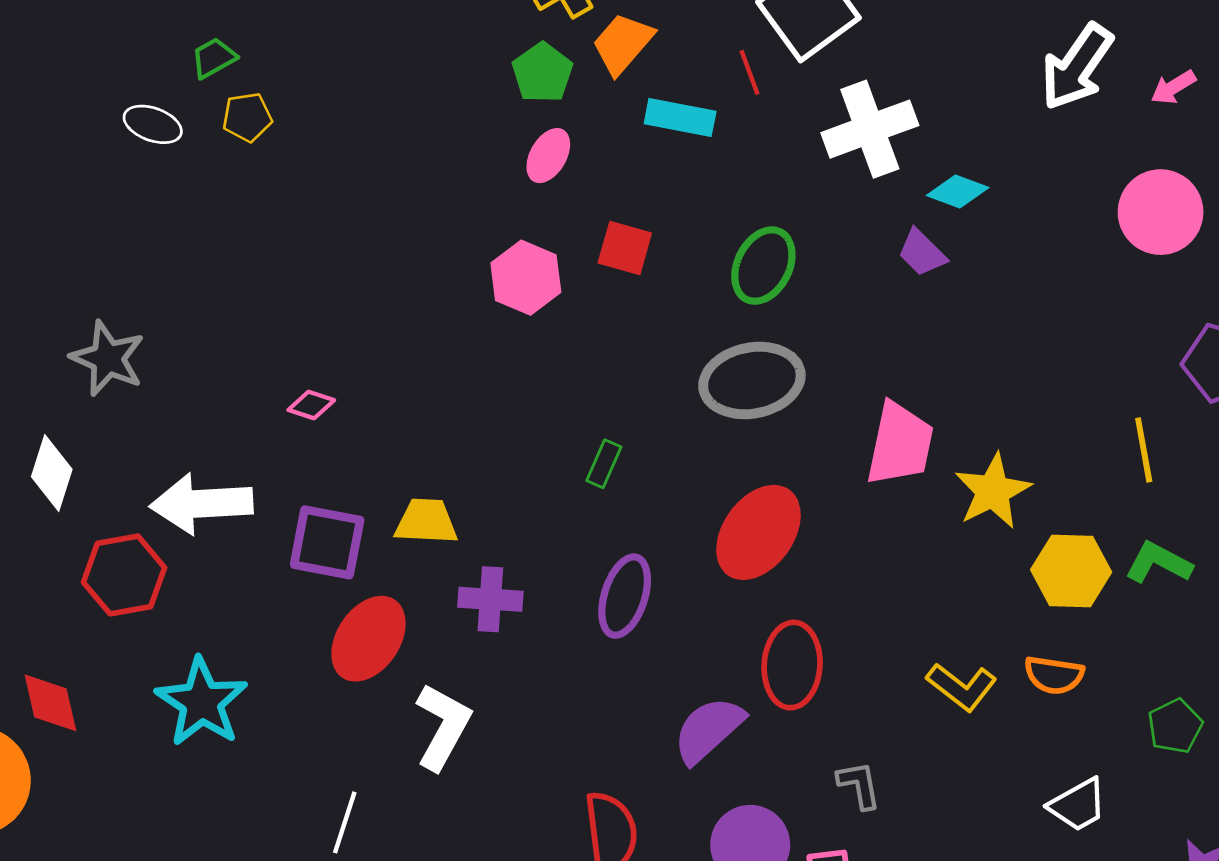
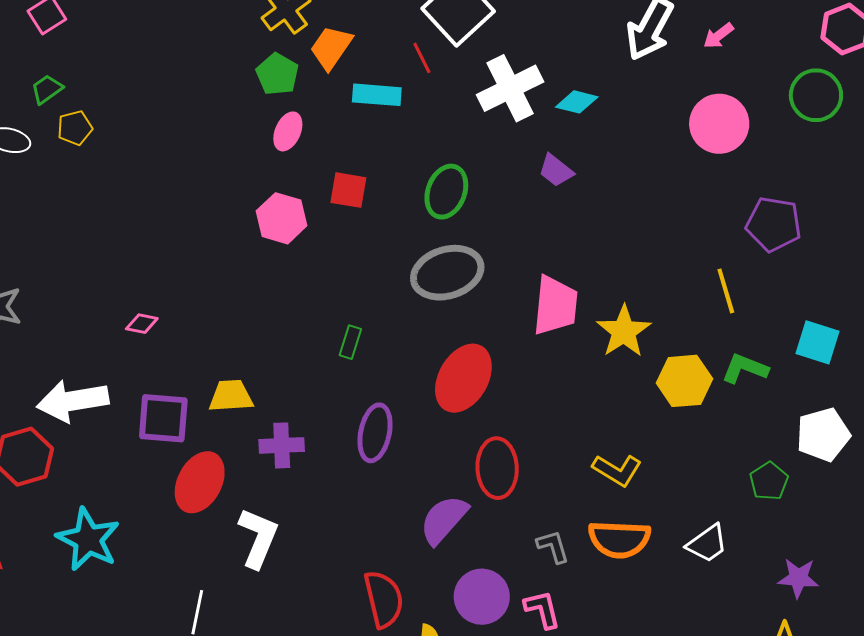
cyan diamond: (958, 191) -> (577, 102), moved
orange semicircle: (1054, 675) -> (619, 539), moved, size x1.5

